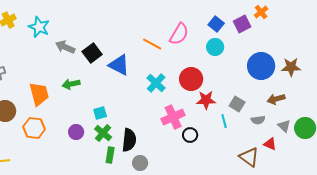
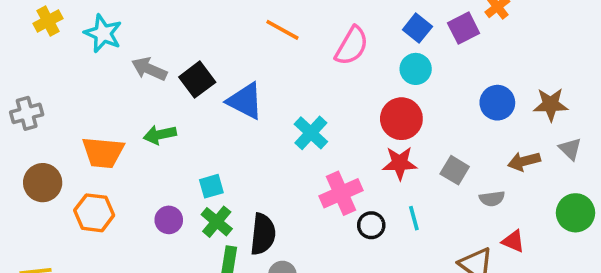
orange line: (152, 44) -> (282, 30), moved
blue circle: (261, 66) -> (497, 103), size x0.7
red circle: (191, 79) -> (401, 119), moved
orange trapezoid: (39, 94) -> (103, 152), turned 110
cyan line: (224, 121) -> (414, 218), moved
gray triangle: (284, 126) -> (570, 149), moved

